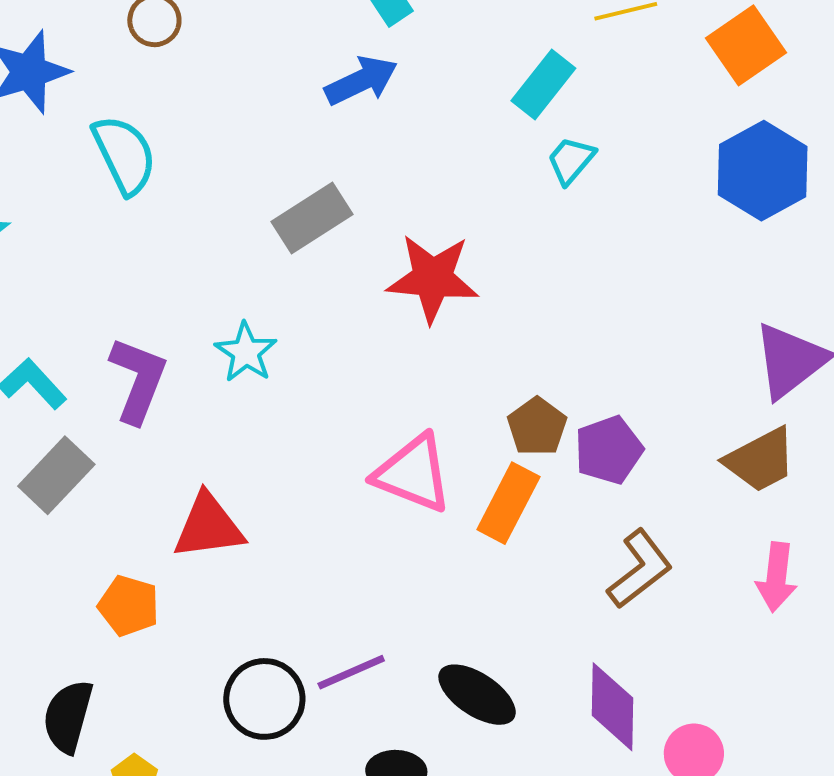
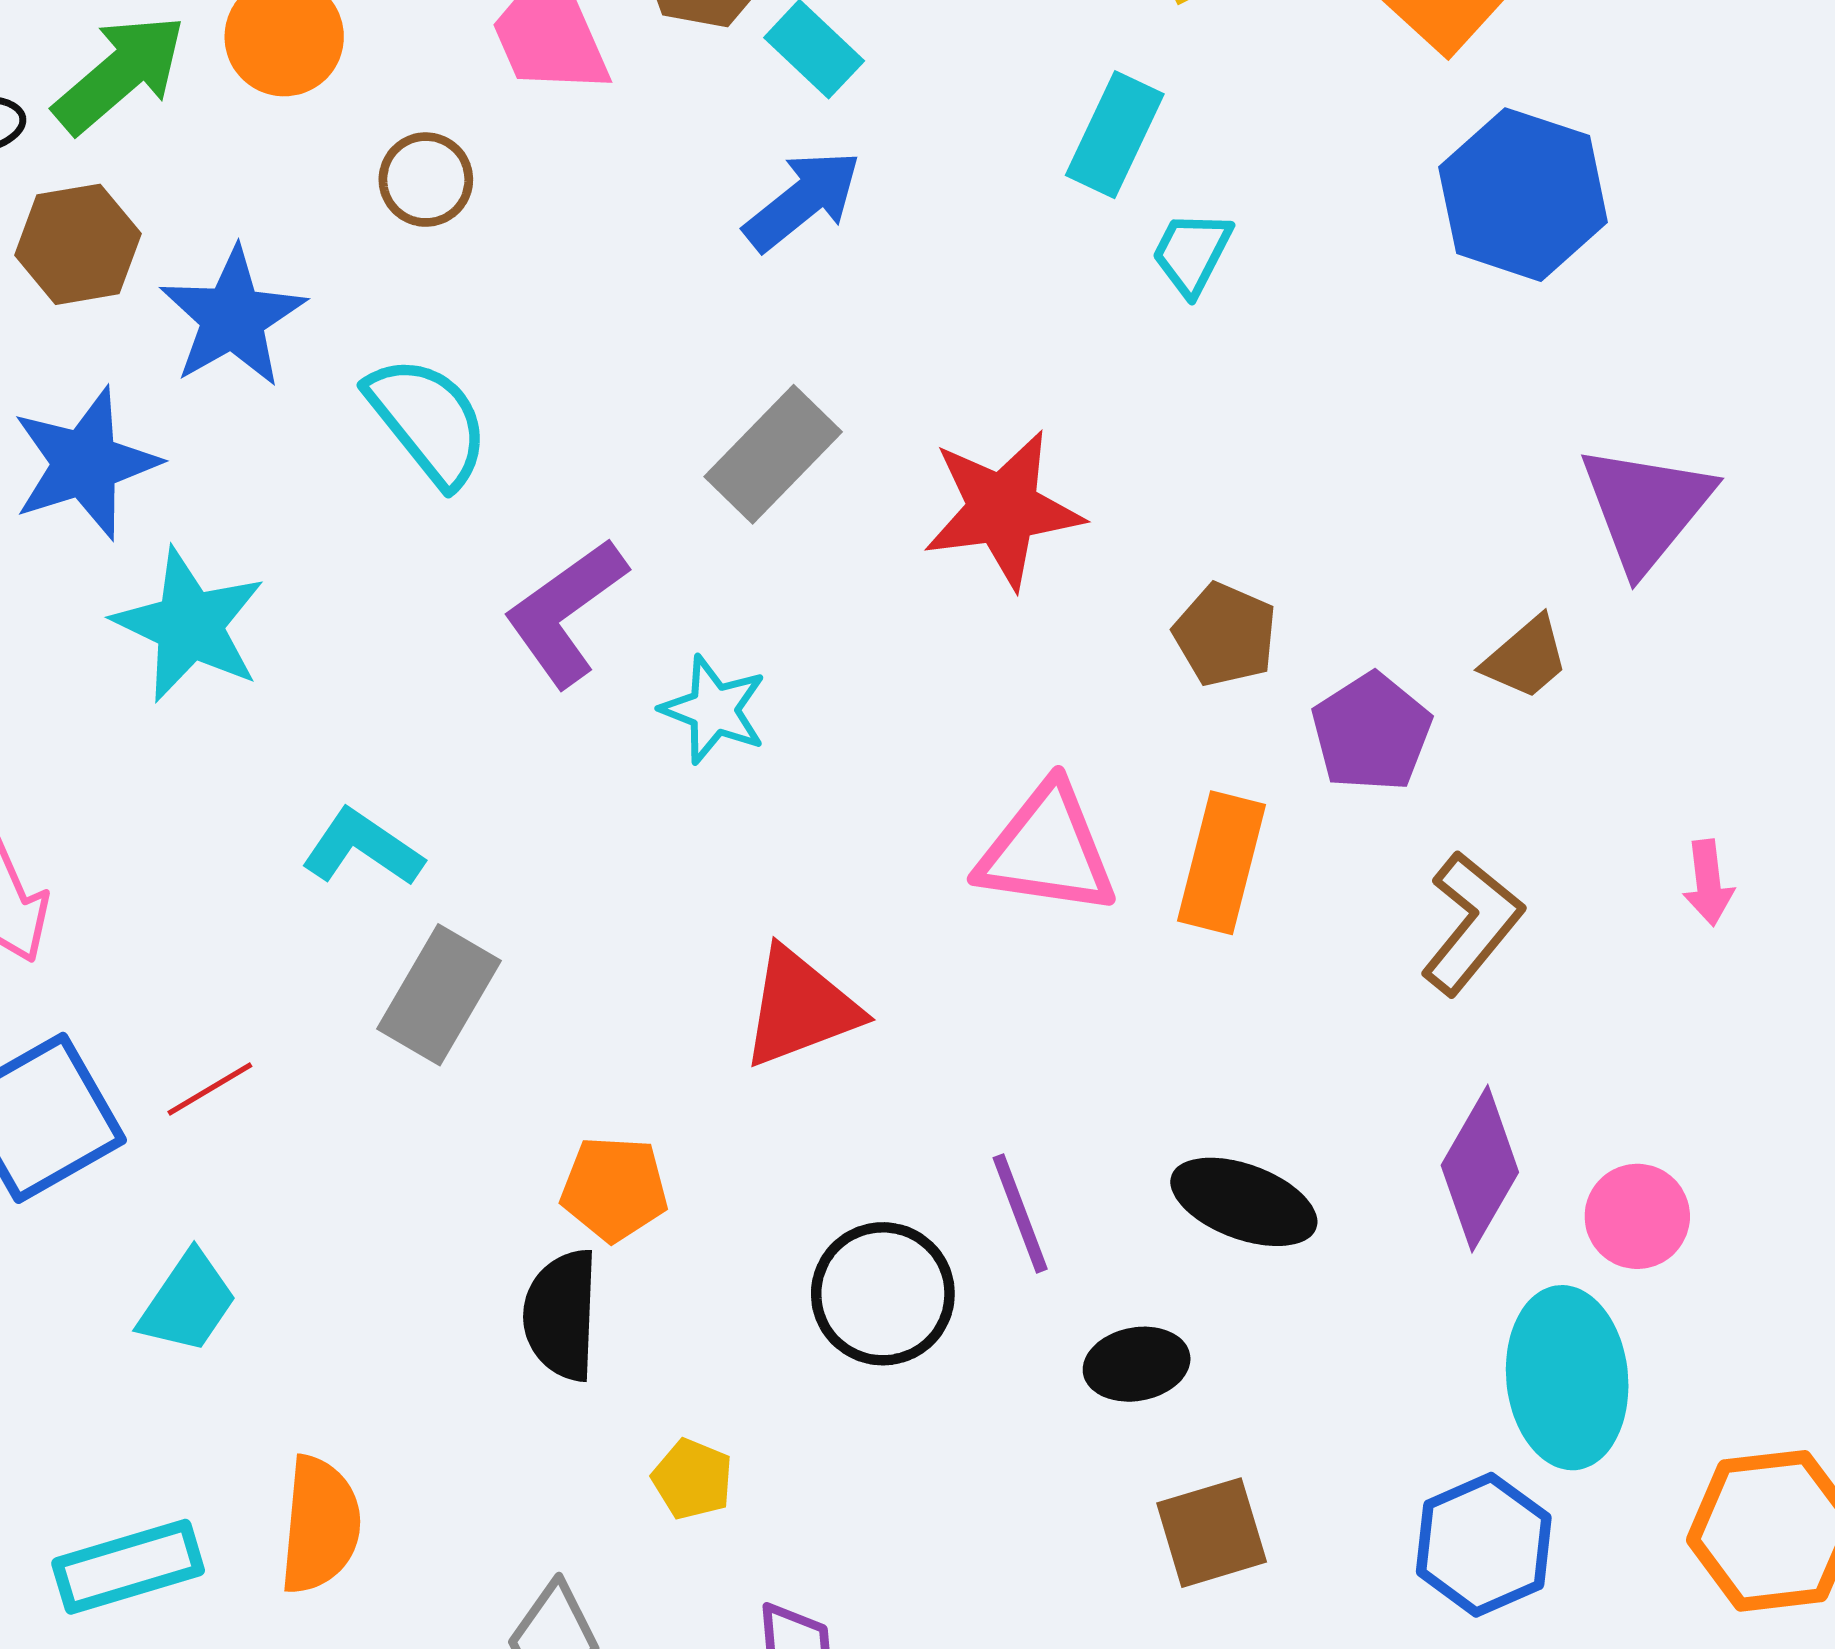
purple L-shape: (138, 380) -> (566, 612), moved, turned -134
brown pentagon: (537, 427) -> (1225, 635), moved
brown trapezoid: (760, 460) -> (1526, 658), moved, size x0.7
red triangle: (209, 526) -> (800, 1008), moved
pink arrow: (777, 577) -> (1708, 883), size x0.7
purple line: (351, 672) -> (1020, 1213), turned -74
purple diamond: (613, 707) -> (1480, 1169), turned 42
black semicircle: (68, 716) -> (561, 1315), moved

